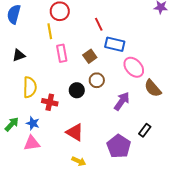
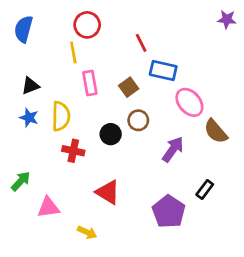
yellow semicircle: (30, 87) -> (61, 116), moved
blue star: (33, 123) -> (29, 118), moved
yellow arrow: (79, 161) -> (87, 232), moved

